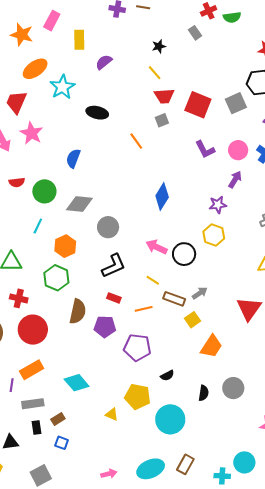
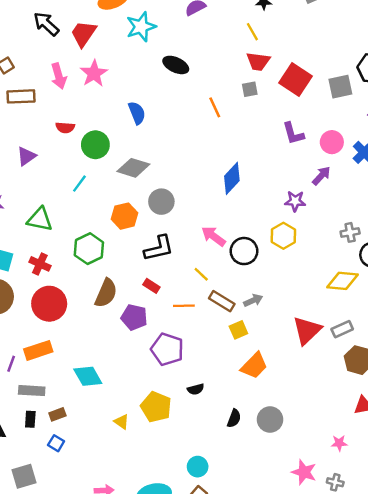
blue semicircle: (73, 158) -> (137, 113), turned 126
orange hexagon: (65, 246) -> (125, 216), moved
cyan circle: (170, 419) -> (198, 467), moved, size x0.6

